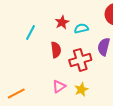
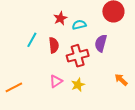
cyan line: (30, 33) -> (32, 40), moved

